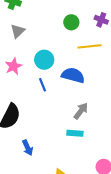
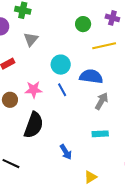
pink star: (13, 66) -> (34, 90), moved, turned 30
gray arrow: (81, 111) -> (102, 101), moved
blue arrow: (28, 148) -> (66, 152), moved

